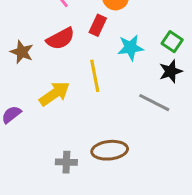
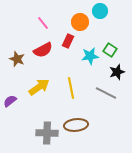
green square: (172, 42) -> (110, 50), moved
yellow line: (95, 76) -> (71, 88), moved
gray cross: (66, 162) -> (47, 133), size x1.5

